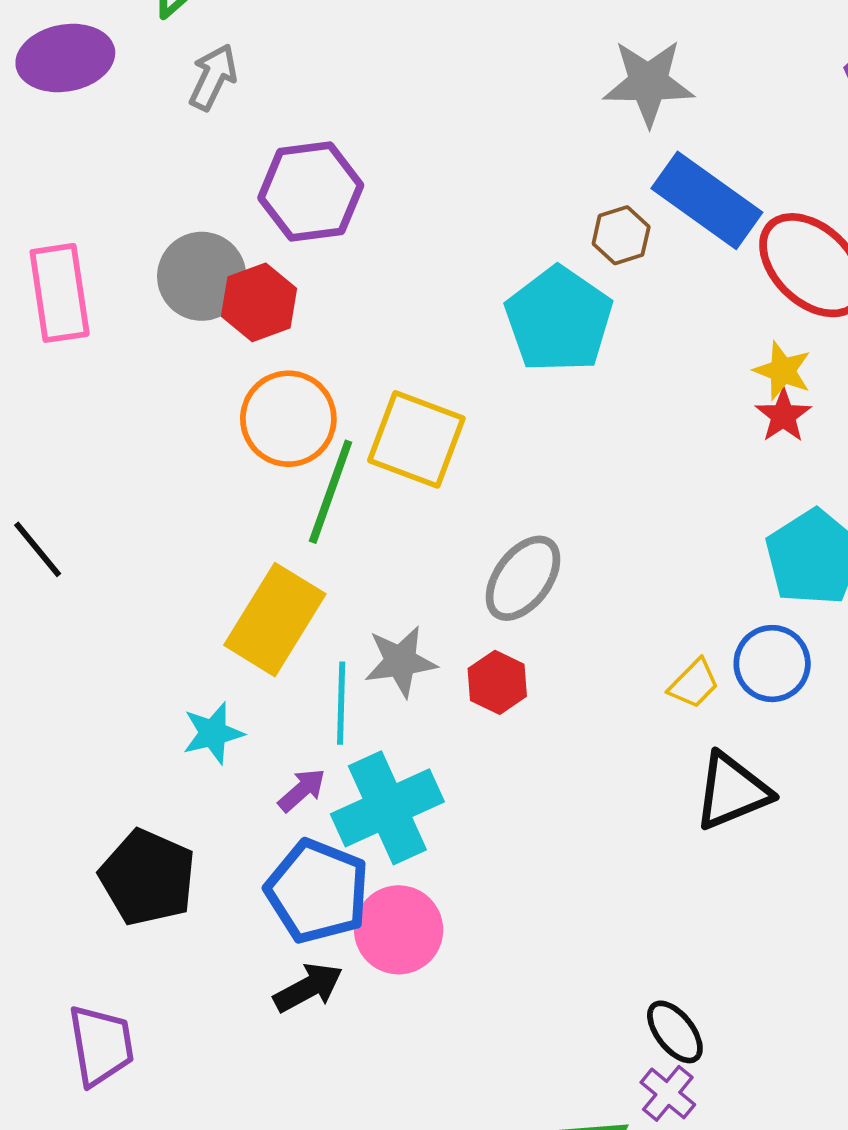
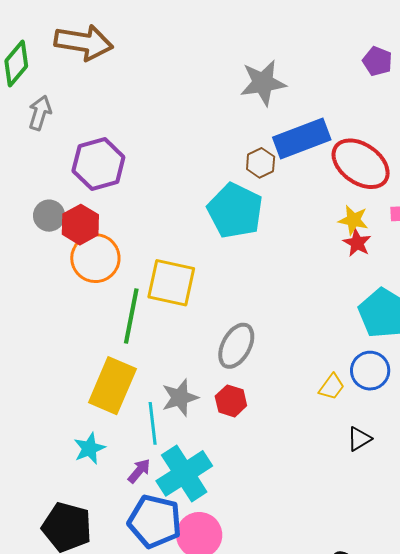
blue rectangle: (707, 200) -> (302, 139), turned -48
gray circle: (202, 276) -> (49, 216), size x0.7
orange circle: (288, 419) -> (95, 258), moved
black triangle: (732, 791) -> (359, 439), size x0.6

